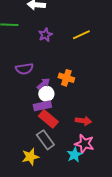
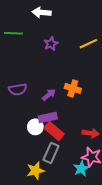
purple semicircle: (24, 69) -> (18, 89), moved
white circle: (46, 94) -> (35, 127), moved
gray rectangle: (45, 140) -> (51, 153), turned 60

